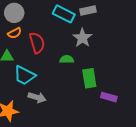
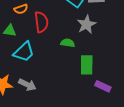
cyan trapezoid: (24, 75) -> (24, 52), turned -80
gray arrow: (37, 97) -> (27, 85), moved

